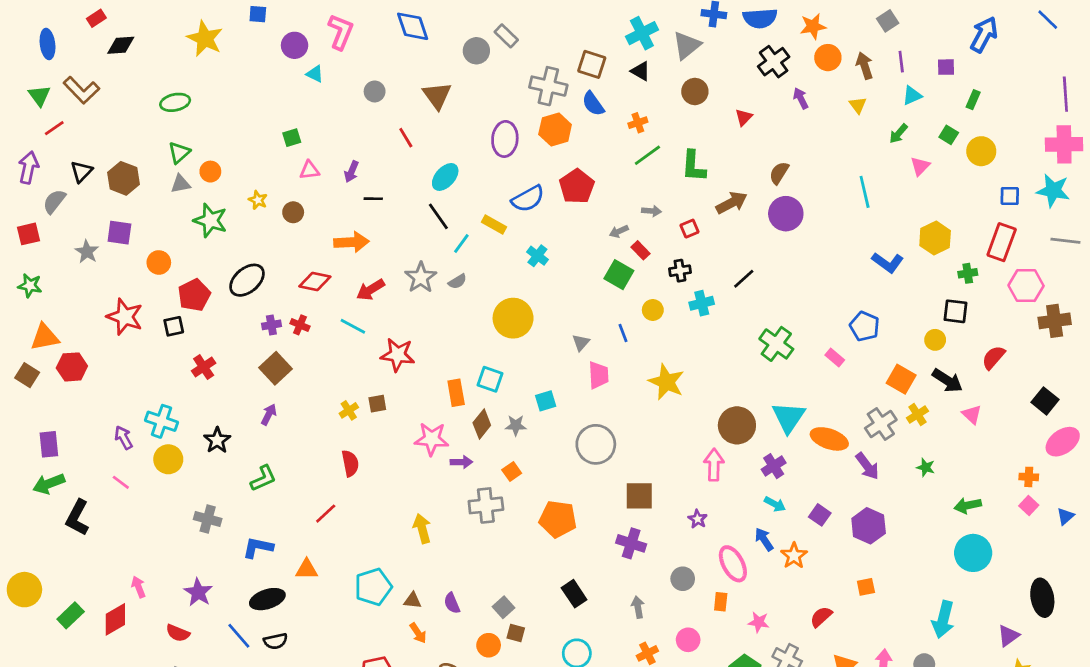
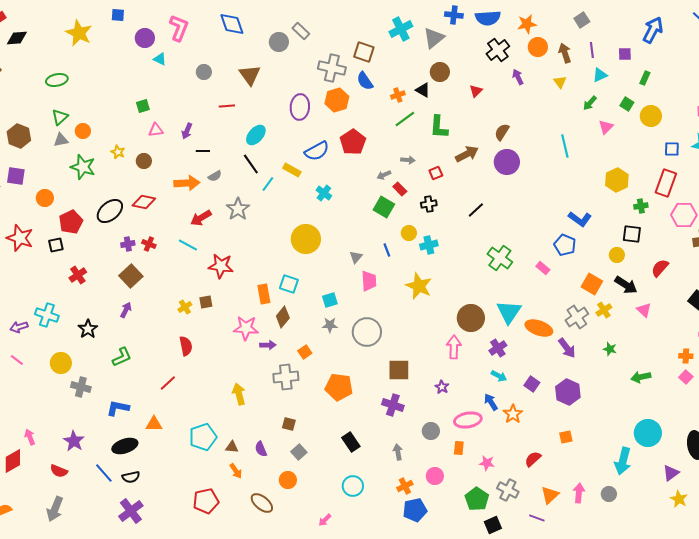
black triangle: (641, 71) -> (423, 90), moved
red line: (406, 138) -> (227, 106), turned -63
blue L-shape: (888, 262) -> (580, 219), moved
red diamond: (315, 281) -> (144, 202), moved
gray semicircle: (457, 281) -> (215, 176), moved
cyan cross: (702, 303) -> (429, 245), moved
gray star: (516, 425) -> (330, 325), moved
purple arrow: (124, 438) -> (19, 327), turned -78
yellow circle: (168, 459) -> (61, 363), moved
cyan circle: (973, 553) -> (648, 433), moved
pink ellipse: (733, 564) -> (468, 420), turned -72
brown square: (516, 633) -> (289, 424), moved

